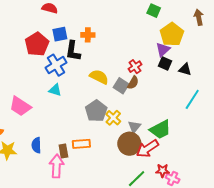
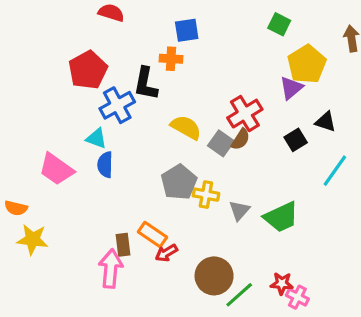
blue square: (60, 34) -> (187, 30), moved
black square: (165, 63) -> (296, 140), moved, turned 32
red cross: (135, 67) -> (245, 114), size x1.5
cyan triangle: (55, 90) -> (96, 138), moved
yellow cross: (113, 118) -> (206, 195), turned -35
orange rectangle: (81, 144) -> (153, 235), turned 36
brown circle: (129, 144) -> (214, 276), moved
blue semicircle: (36, 145) -> (105, 165), moved
red arrow: (147, 149) -> (166, 253), moved, size x0.6

